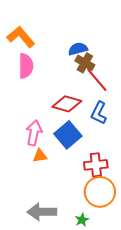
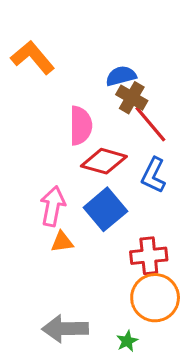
pink semicircle: (26, 66) -> (81, 126), moved

